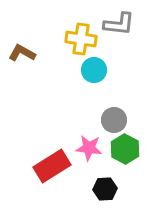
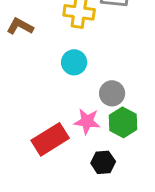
cyan circle: (94, 70) -> (74, 62), moved

